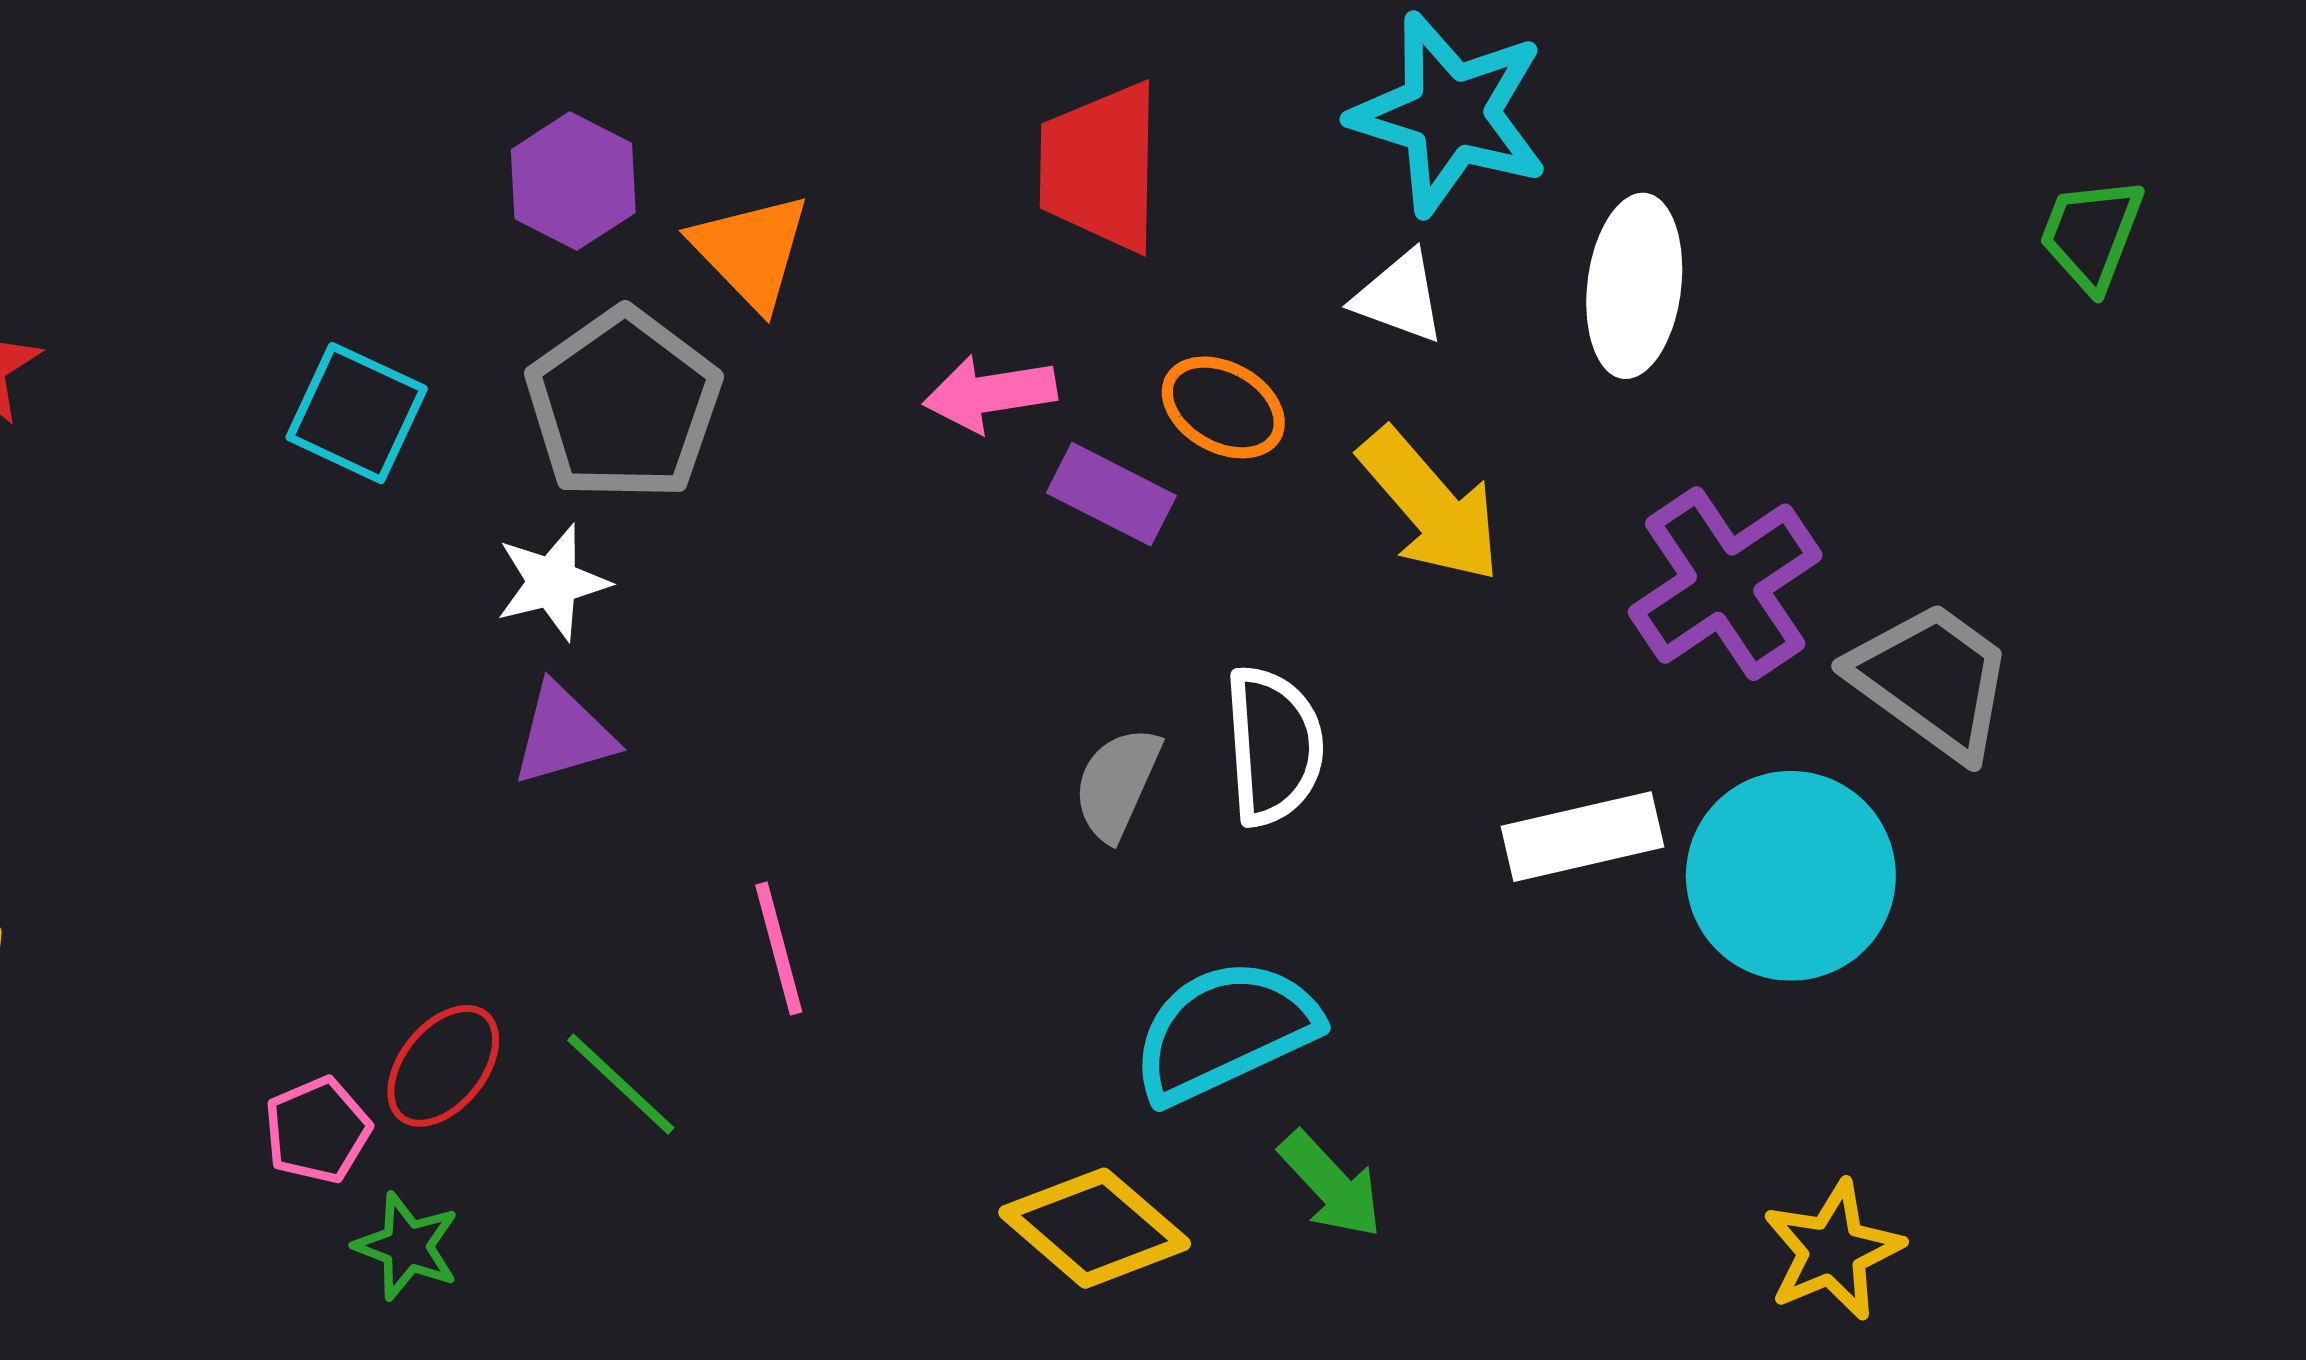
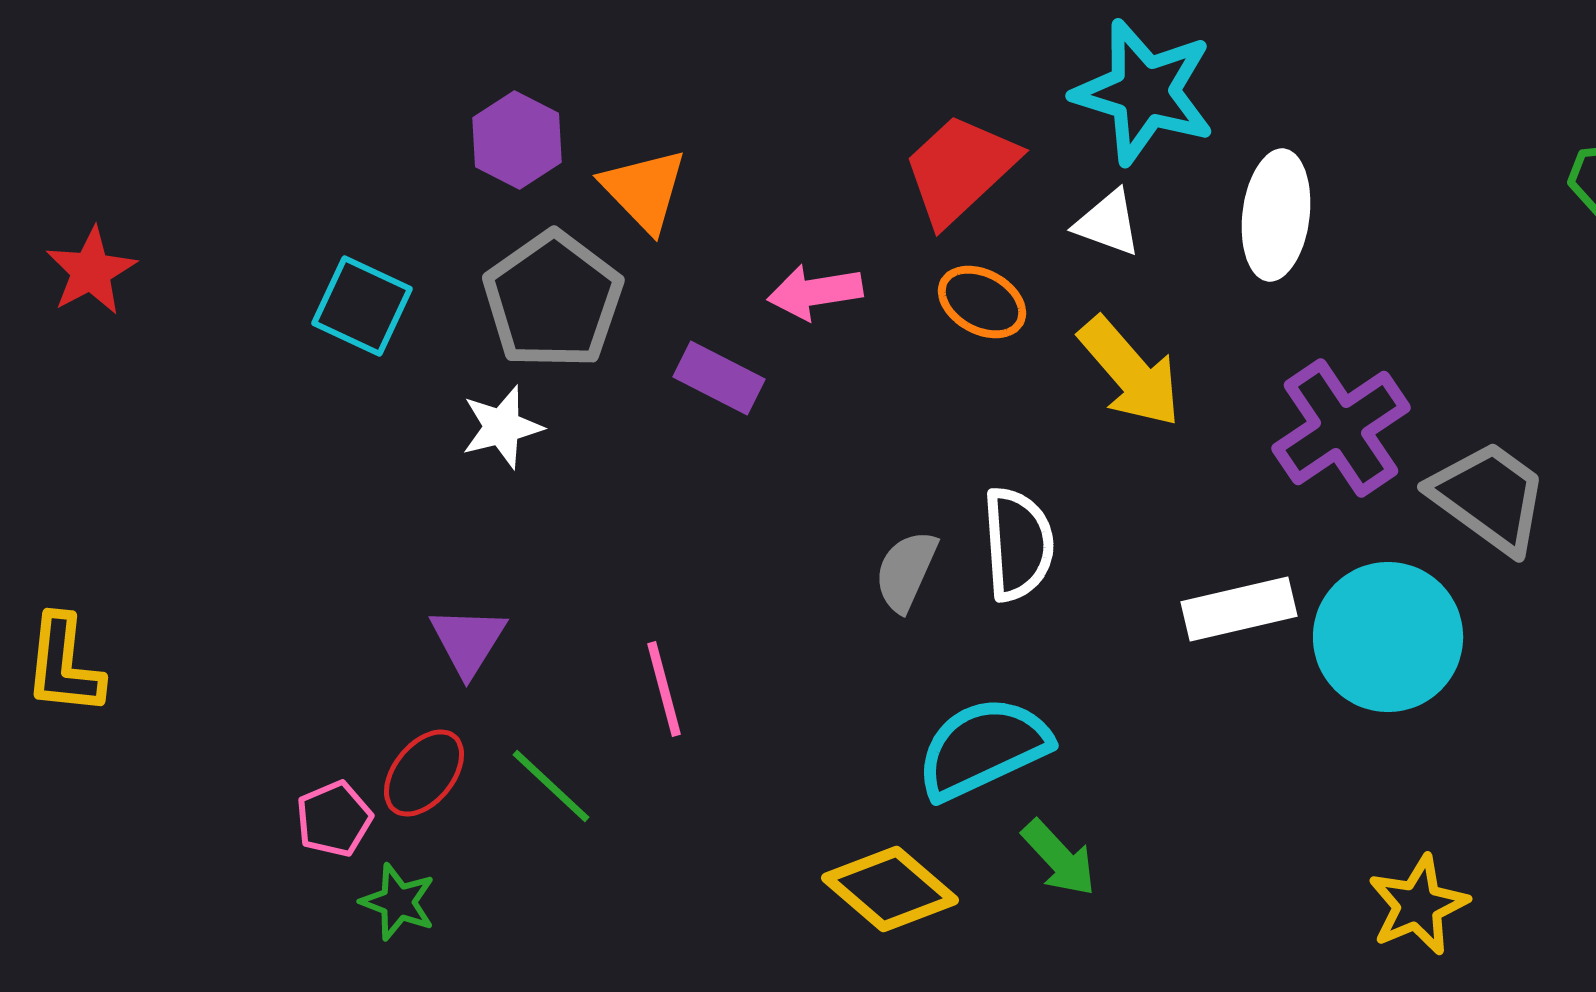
red trapezoid: (1100, 167) -> (960, 169), moved, turned 46
purple rectangle: (1111, 494) -> (719, 378), moved
purple triangle: (563, 735) -> (468, 641), moved, turned -42

